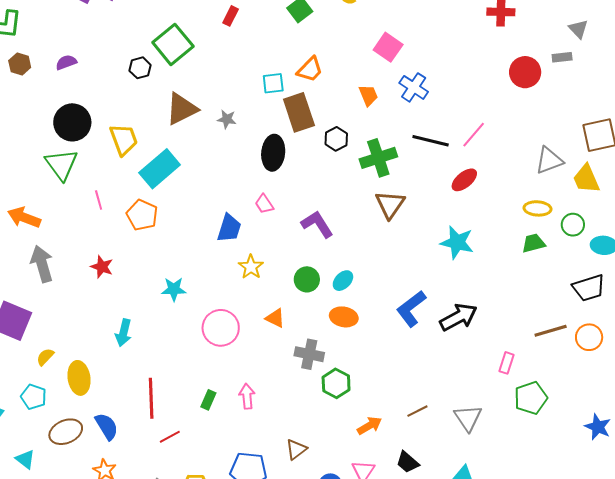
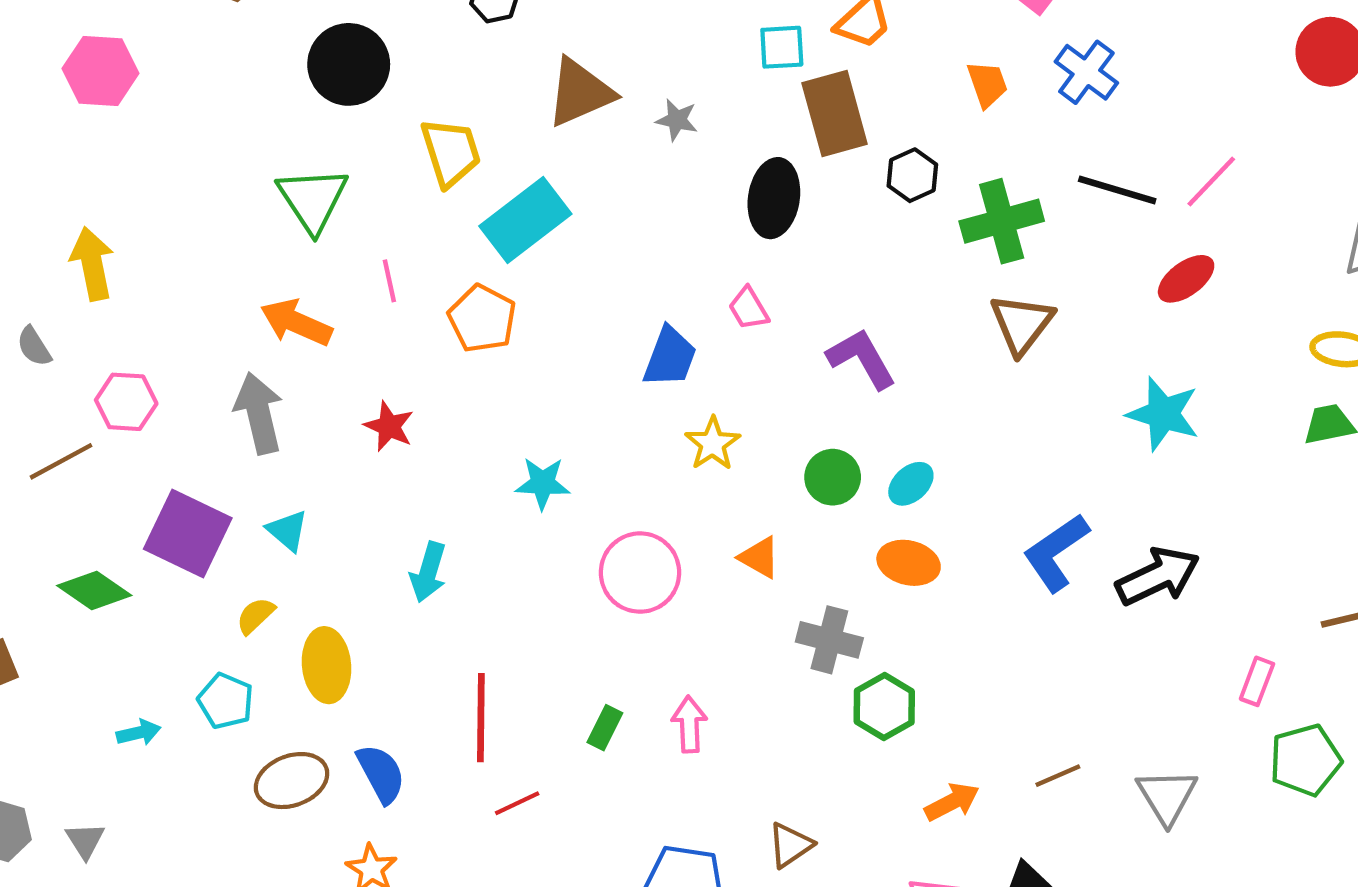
black circle: (72, 122) -> (349, 64), moved
orange arrow: (24, 218) -> (296, 322), moved
cyan triangle: (25, 459) -> (287, 531), moved

